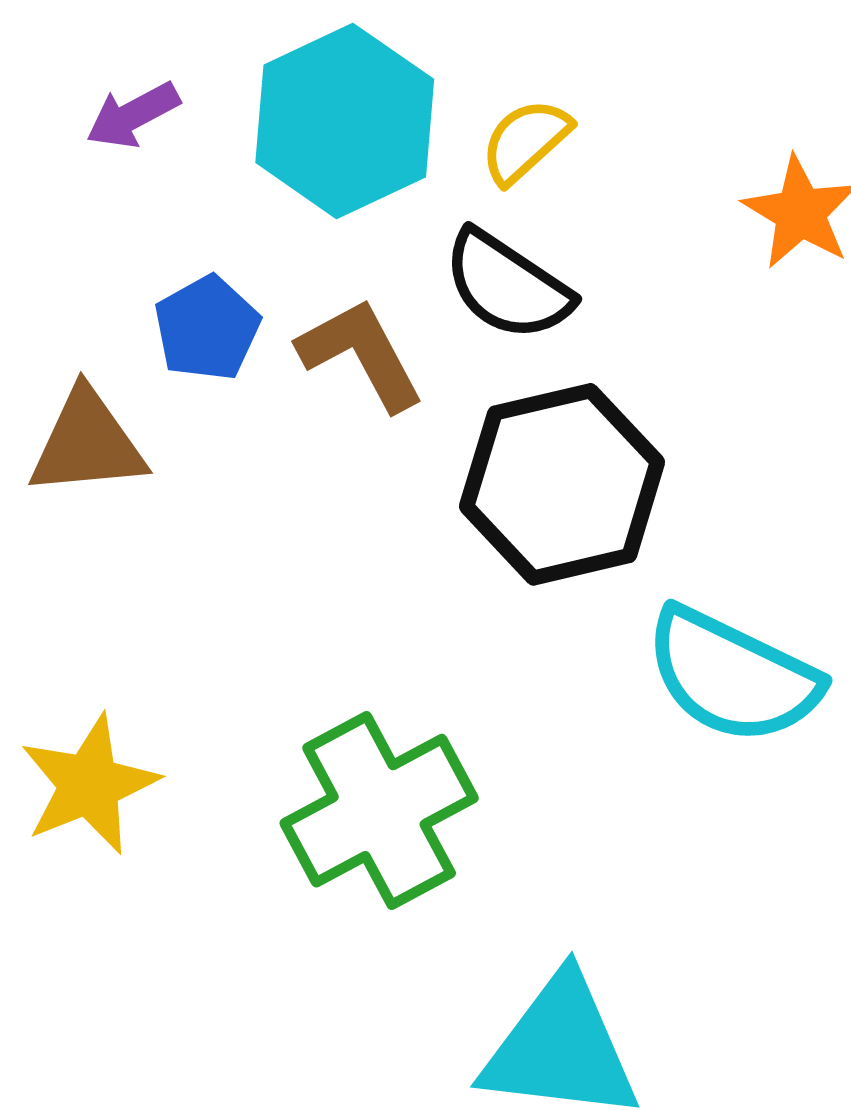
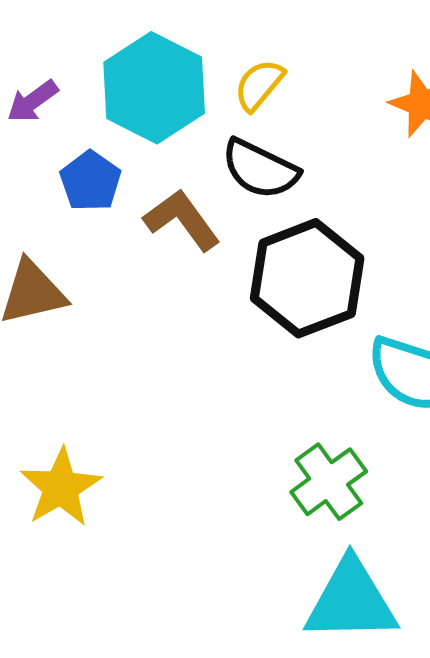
blue pentagon: (207, 328) -> (90, 181), moved
green cross: (379, 811) -> (329, 482), moved, size x0.7

